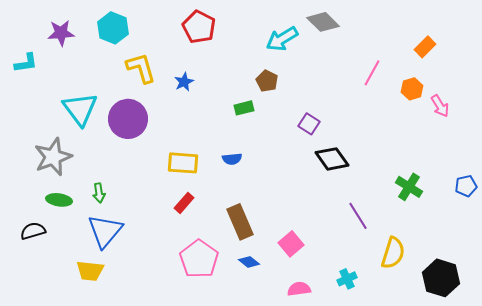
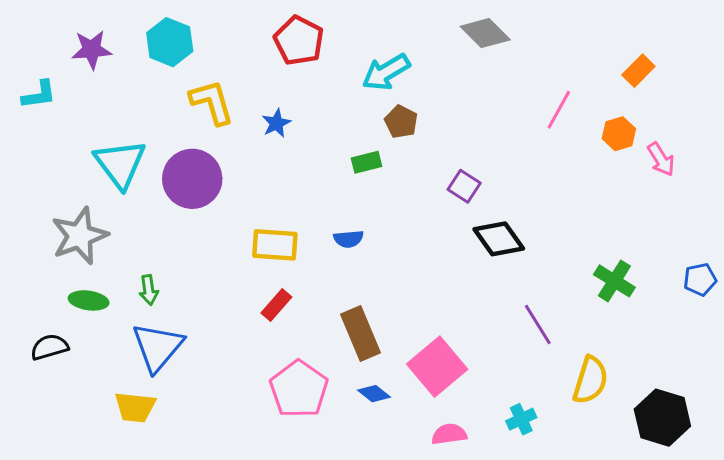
cyan arrow: (282, 39) -> (386, 72), moved
pink square: (291, 244) -> (437, 367), size x1.5

